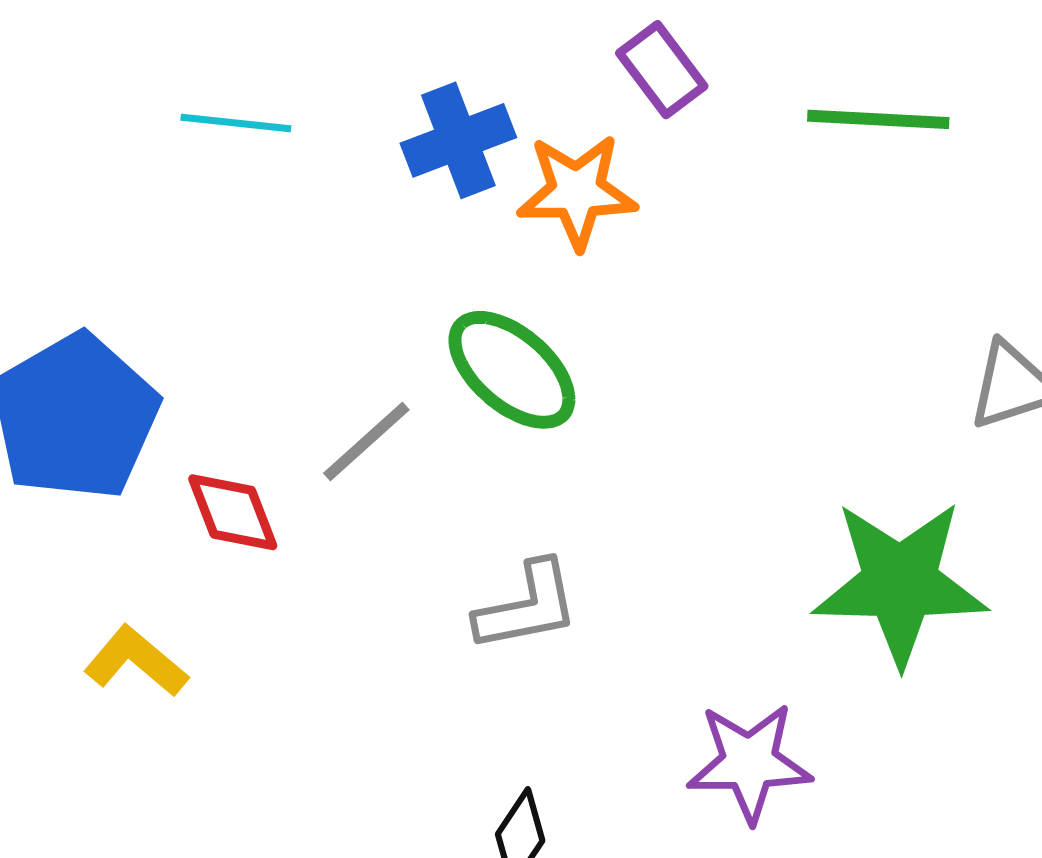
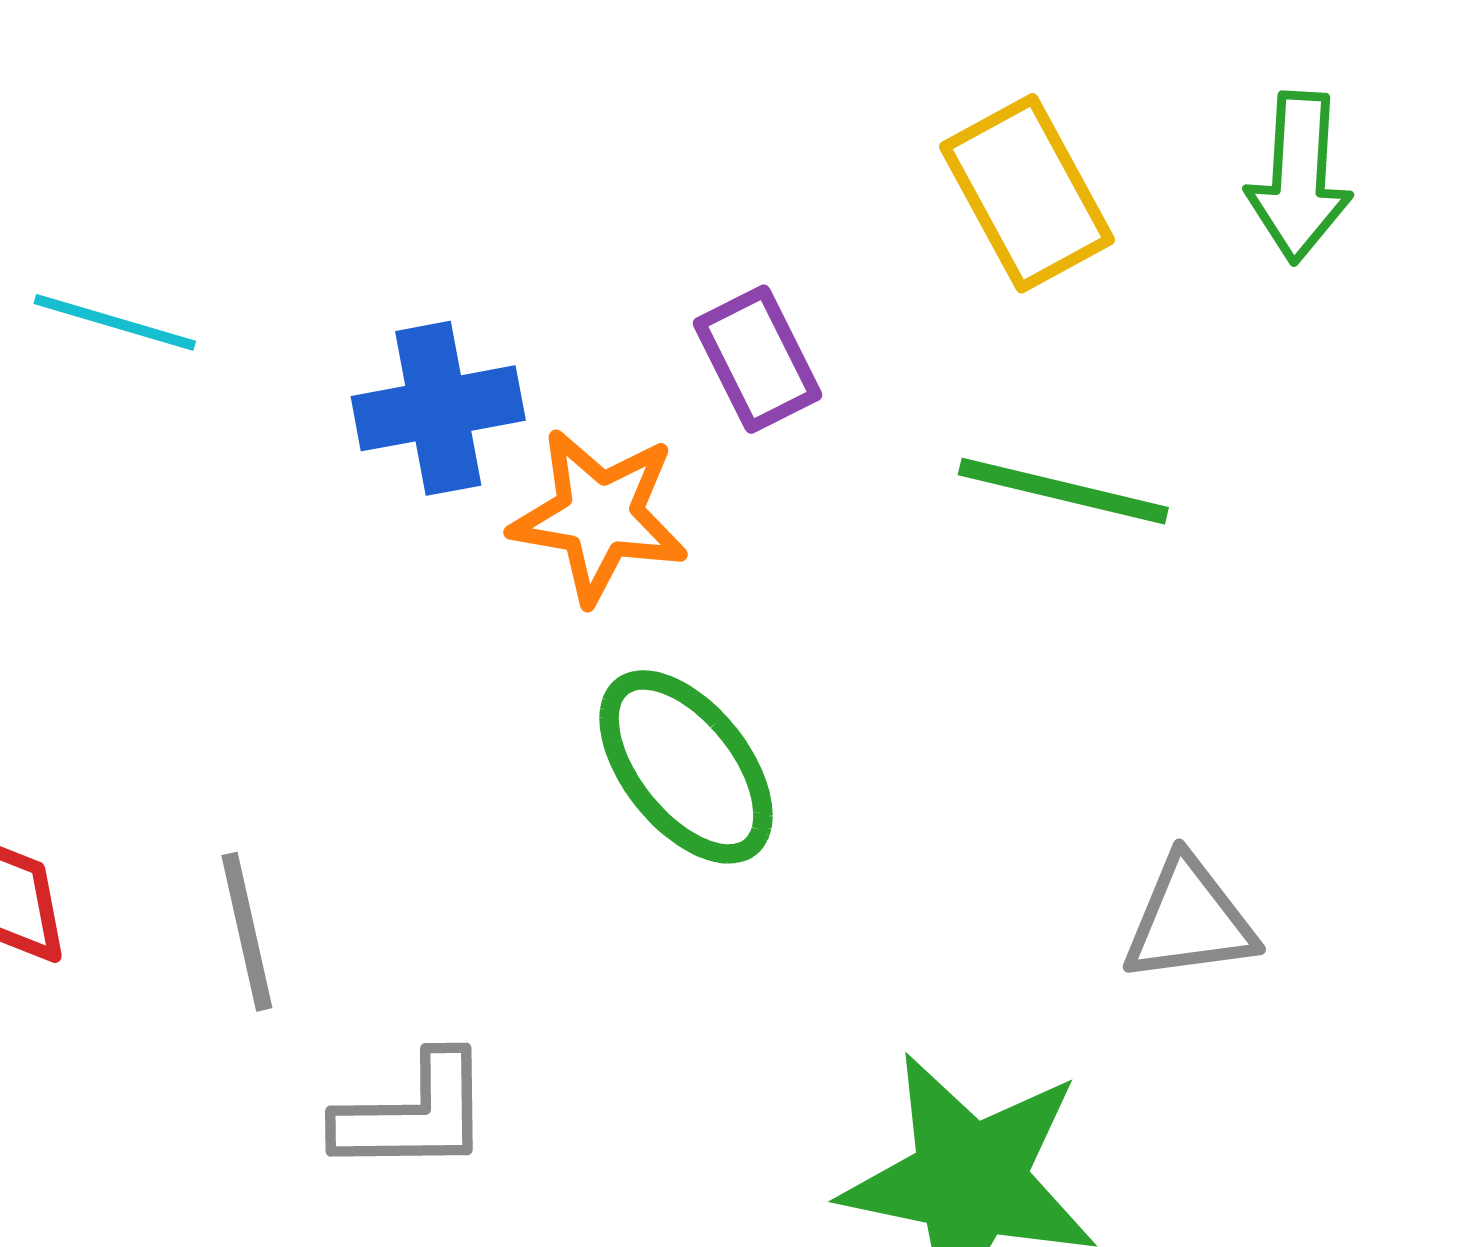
green ellipse: (512, 370) -> (686, 767), moved
gray line: (366, 441) -> (247, 932), moved, turned -71

